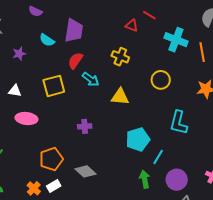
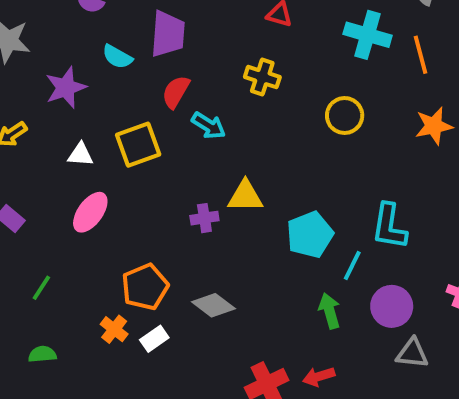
purple star: (19, 54) -> (66, 88), size x1.5
white triangle: (15, 91) -> (80, 155), moved
yellow triangle: (120, 97) -> (245, 196), moved
pink ellipse: (26, 119) -> (90, 212), turned -55
cyan L-shape: (179, 123) -> (389, 226), moved
orange cross: (34, 188) -> (114, 329), moved

